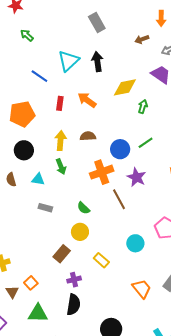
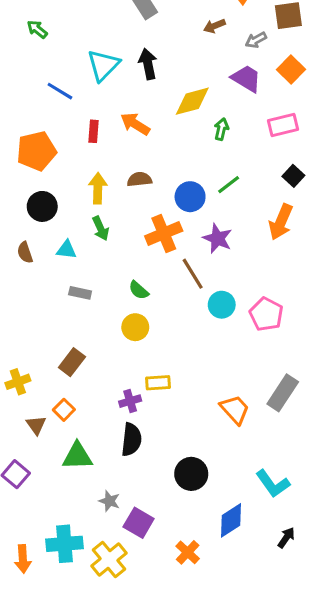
cyan circle: (135, 243) -> (222, 305), moved
brown rectangle: (62, 254) -> (72, 362), moved
yellow rectangle: (101, 260) -> (158, 383), moved, turned -42

